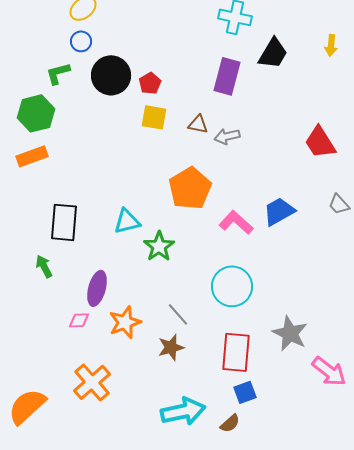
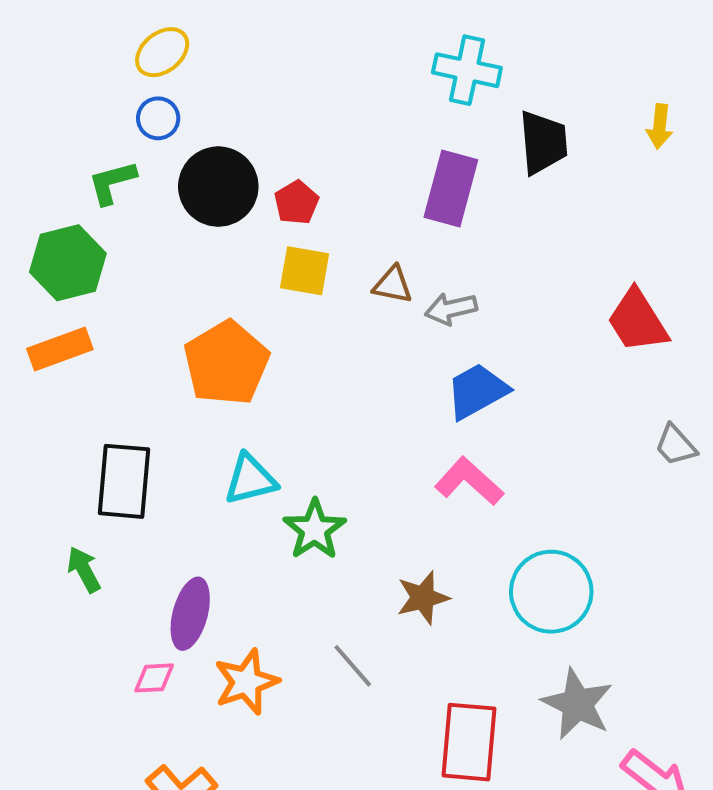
black trapezoid: (273, 53) -> (543, 142), turned -36
orange pentagon: (190, 188) -> (226, 363), moved
blue trapezoid: (279, 211) -> (477, 391), moved
cyan circle: (232, 286) -> (551, 592), moved
brown star: (171, 347) -> (423, 598), moved

